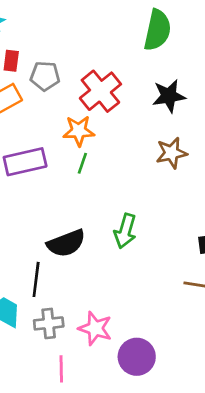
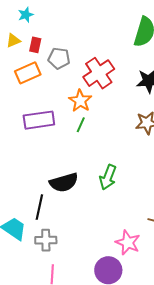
orange star: (79, 131) -> (80, 101), turned 30
pink star: (95, 328) -> (128, 243), moved

